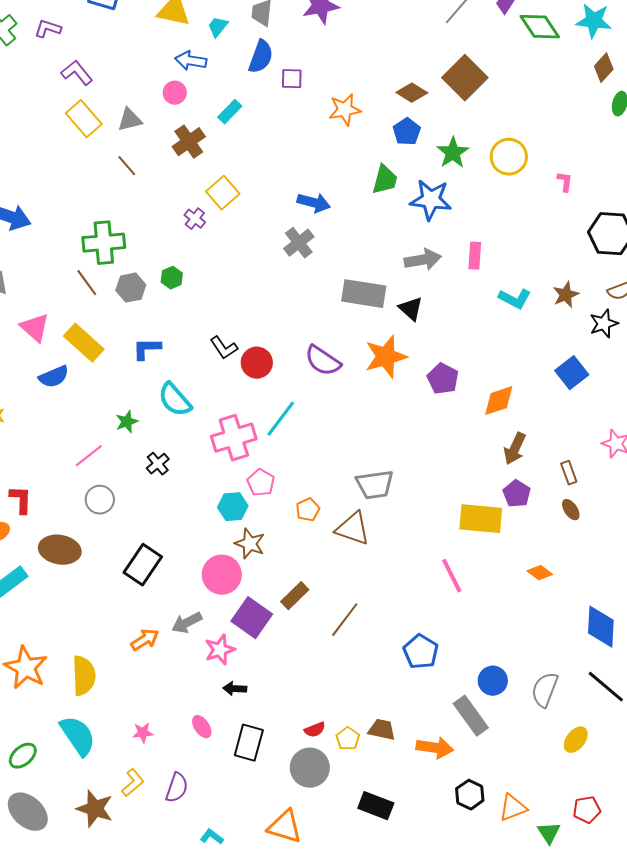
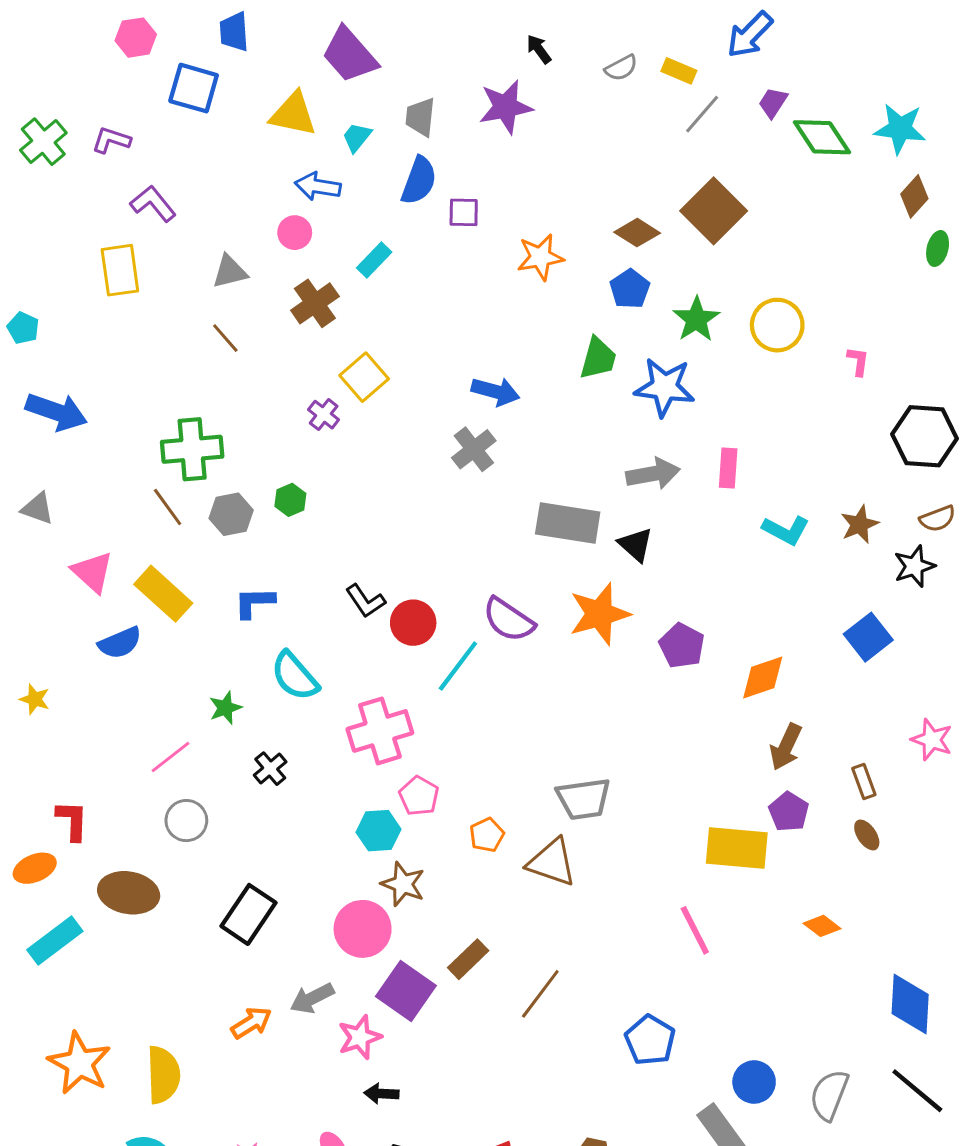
yellow rectangle: (84, 119) -> (120, 270), moved, turned 33
cyan line: (281, 419) -> (458, 666), moved

